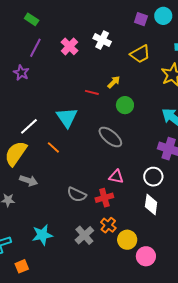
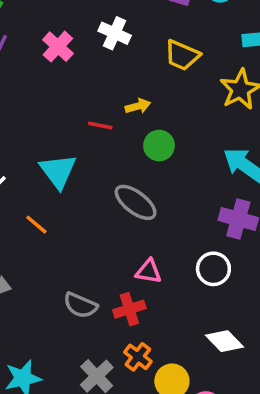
yellow trapezoid: (140, 54) -> (182, 55), turned 55
yellow arrow: (114, 82) -> (138, 106), turned 32
white diamond: (151, 205) -> (224, 341), moved, turned -50

